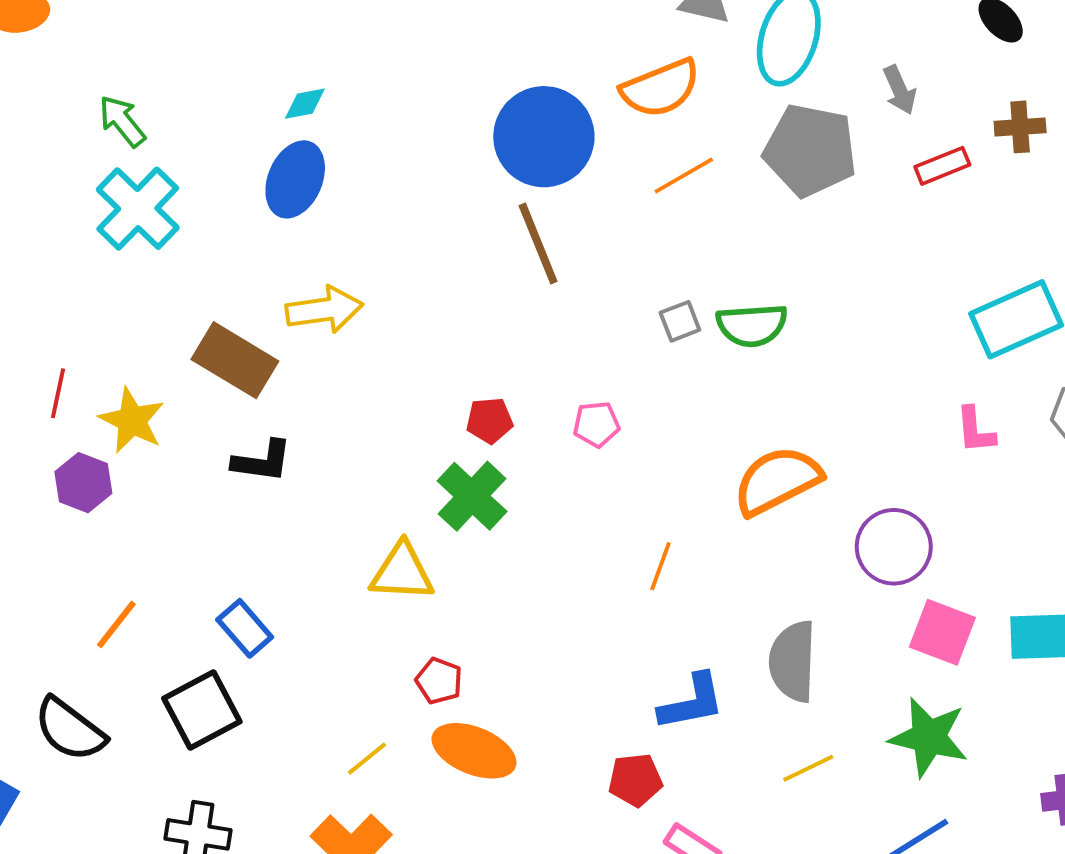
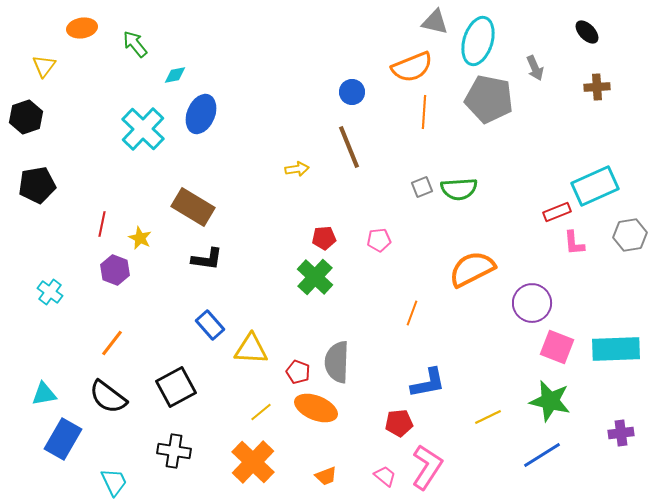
cyan diamond: (305, 104) -> (175, 75), moved
green arrow: (122, 121) -> (135, 44), moved
blue circle: (544, 137) -> (352, 92), size x0.5
red rectangle: (942, 166) -> (557, 212), moved
orange line: (684, 176) -> (424, 112), turned -56
blue ellipse: (295, 179) -> (201, 114), moved
yellow arrow: (324, 310) -> (297, 169), moved, size x0.6
yellow star: (132, 420) -> (140, 238), size x0.7
yellow triangle: (402, 572) -> (251, 349), moved
orange line: (116, 624) -> (112, 343), moved
blue rectangle: (245, 628) -> (210, 325), moved
gray semicircle: (793, 661) -> (337, 362), moved

